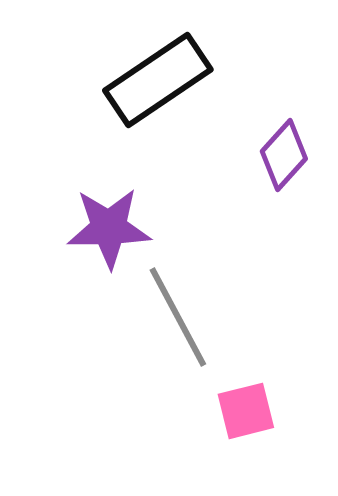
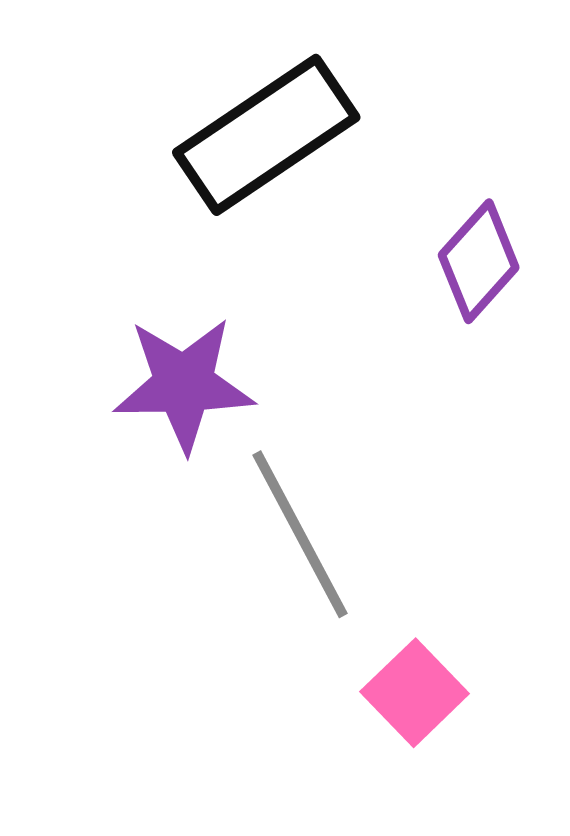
pink square: (246, 411) -> (415, 693), turned -30

